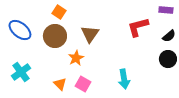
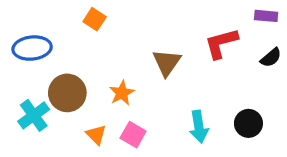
blue ellipse: (20, 30) -> (32, 48), turned -45
brown triangle: (90, 34) -> (167, 62), moved
brown circle: (55, 36) -> (67, 93), moved
black circle: (168, 59) -> (248, 123), moved

